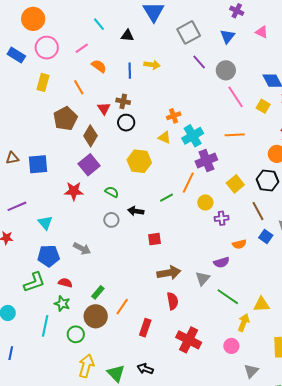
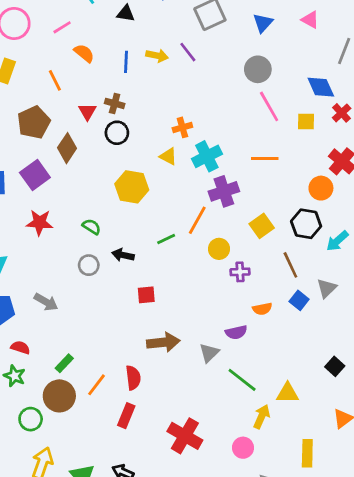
purple line: (199, 62) -> (188, 52), moved
yellow square: (263, 106) -> (306, 122), turned -32
purple square: (89, 165) -> (35, 175), moved
red semicircle: (173, 301) -> (133, 378), moved

